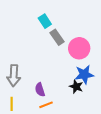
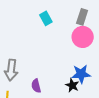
gray rectangle: (57, 37) -> (82, 17), moved, turned 49
pink circle: (79, 48) -> (83, 37), moved

